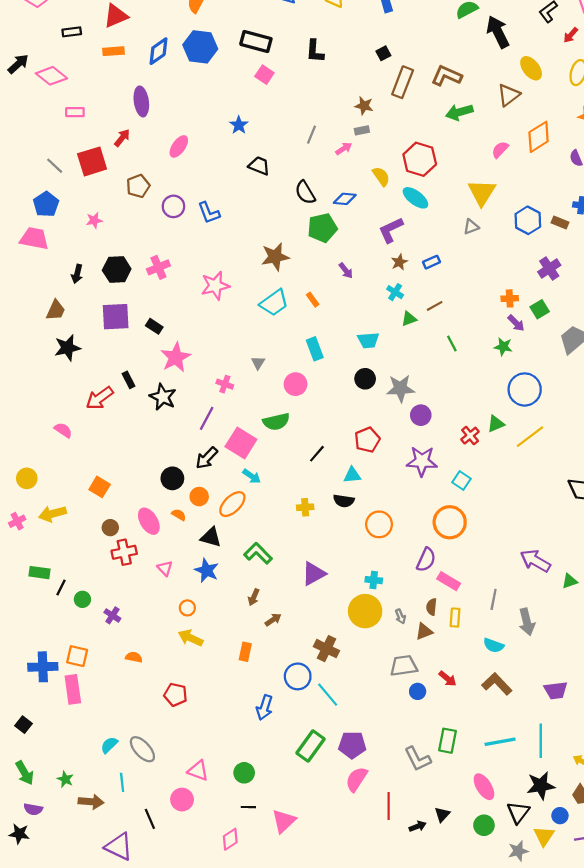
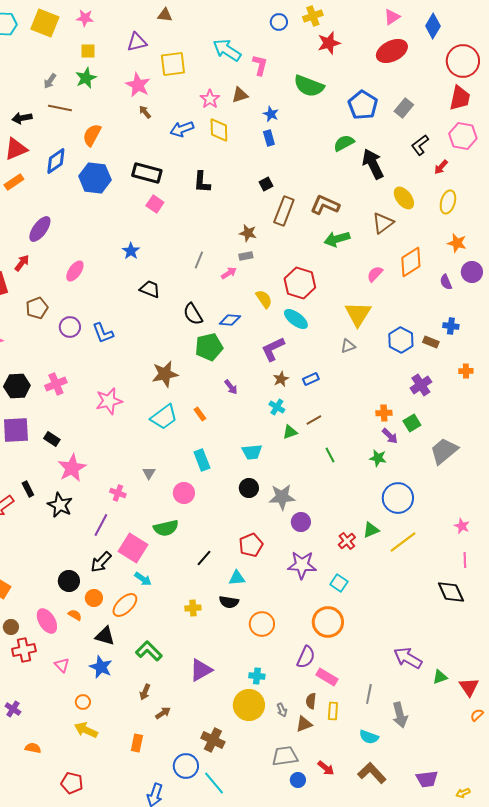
orange rectangle: (113, 51) -> (14, 182), turned -30
blue diamond: (158, 51) -> (56, 161), moved
purple ellipse: (141, 101) -> (40, 229), turned 44

